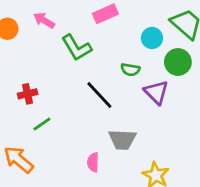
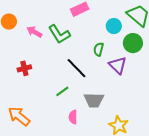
pink arrow: (44, 20) -> (34, 32), moved
green semicircle: (130, 70) -> (99, 49), turned 96
green line: (42, 124) -> (62, 91), moved

